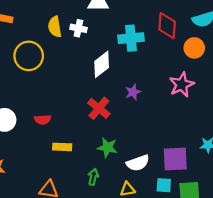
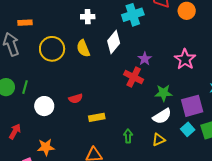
yellow semicircle: (55, 27) -> (83, 48), moved
pink star: (182, 85) -> (185, 59), moved
red cross: (99, 108) -> (134, 77), moved
green star: (107, 147) -> (164, 93), moved
cyan square: (164, 185) -> (188, 129), turned -32

